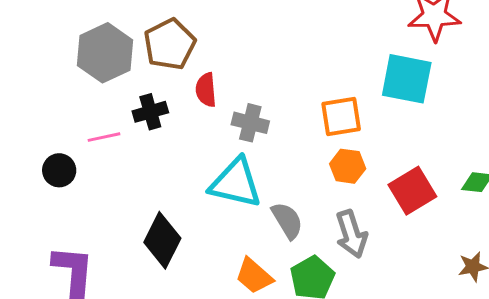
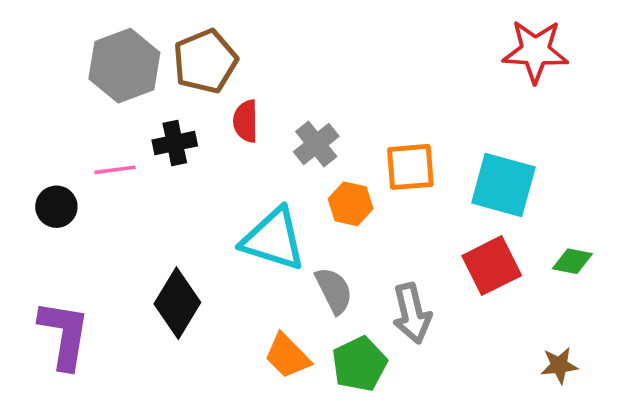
cyan square: (407, 79) -> (503, 185), moved
gray cross: (250, 123) -> (316, 144), moved, turned 33
orange hexagon: (348, 166) -> (351, 204), moved

